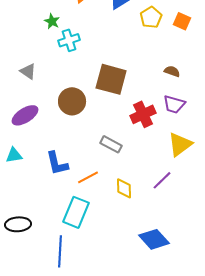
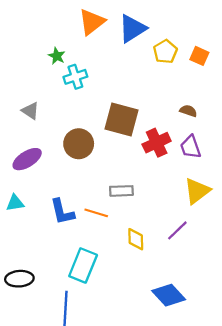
purple trapezoid: (174, 104) -> (191, 147), turned 55
red cross: (143, 114) -> (157, 143), moved
gray rectangle: (111, 144) -> (121, 191), turned -30
orange line: (88, 177) -> (96, 213), moved, turned 45

